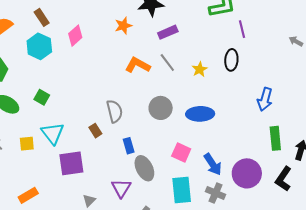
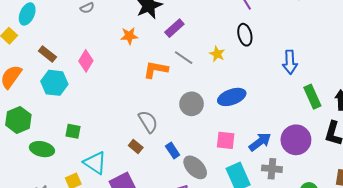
orange star: (123, 26) -> (129, 36), turned 30
blue arrow: (213, 164) -> (260, 142), turned -75

